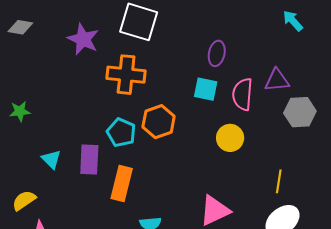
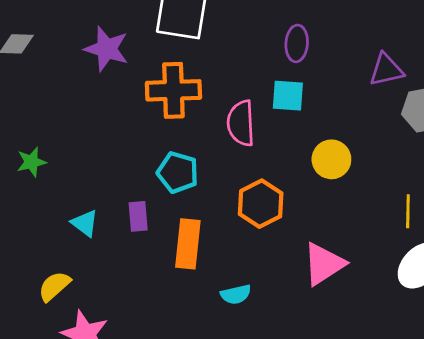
pink semicircle: (242, 94) -> (241, 123), moved
orange hexagon: (159, 122) -> (261, 204), moved
purple rectangle: (89, 159) -> (138, 216), size x0.7

